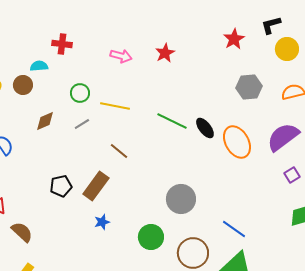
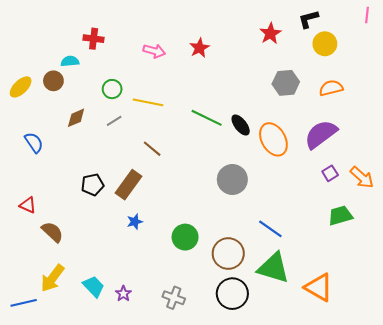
gray circle: (181, 199) -> (232, 179), moved

